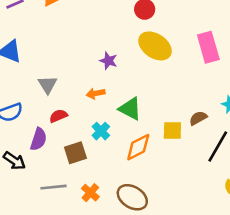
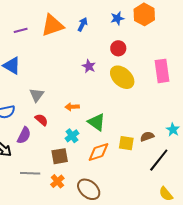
pink rectangle: (208, 47) -> (162, 71), moved
purple star: (108, 61) -> (89, 66), moved
red semicircle: (58, 116) -> (41, 120), turned 56
brown square: (75, 153) -> (60, 156), moved

